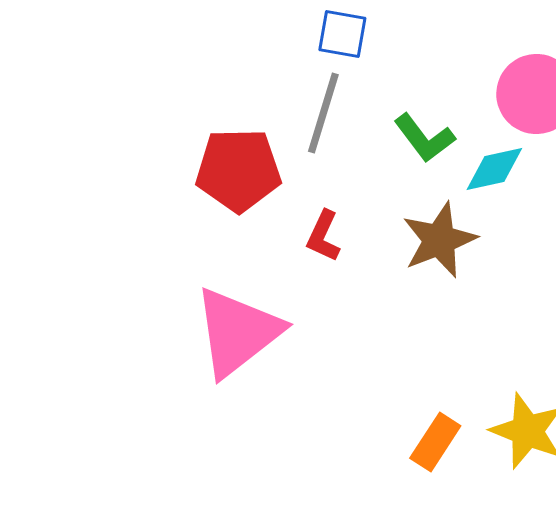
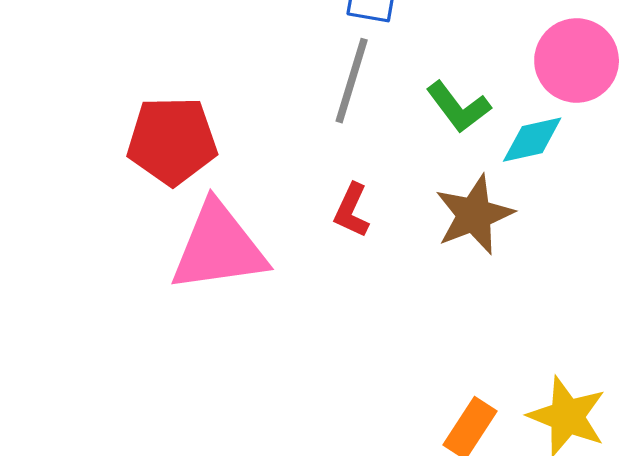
red pentagon: (238, 170) -> (172, 141), moved
pink triangle: (237, 332) -> (219, 247), moved, turned 30

